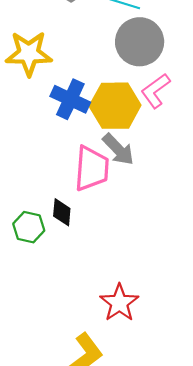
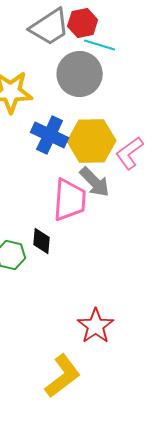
gray circle: (140, 42) -> (80, 74), moved
pink L-shape: (156, 91) -> (130, 153), moved

